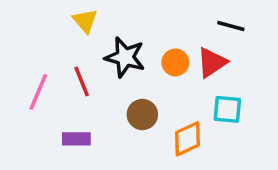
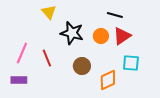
black line: (231, 26) -> (115, 15), moved
red line: (82, 82) -> (47, 58), moved
purple rectangle: (76, 139) -> (19, 80), moved

